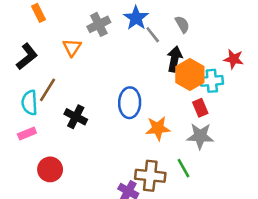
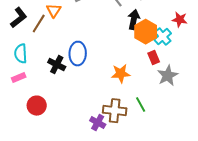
cyan cross: (212, 81) -> (163, 37), turned -36
brown line: (47, 90) -> (39, 24), moved
blue ellipse: (130, 103) -> (78, 54), moved
gray star: (200, 136) -> (168, 76), moved, turned -30

